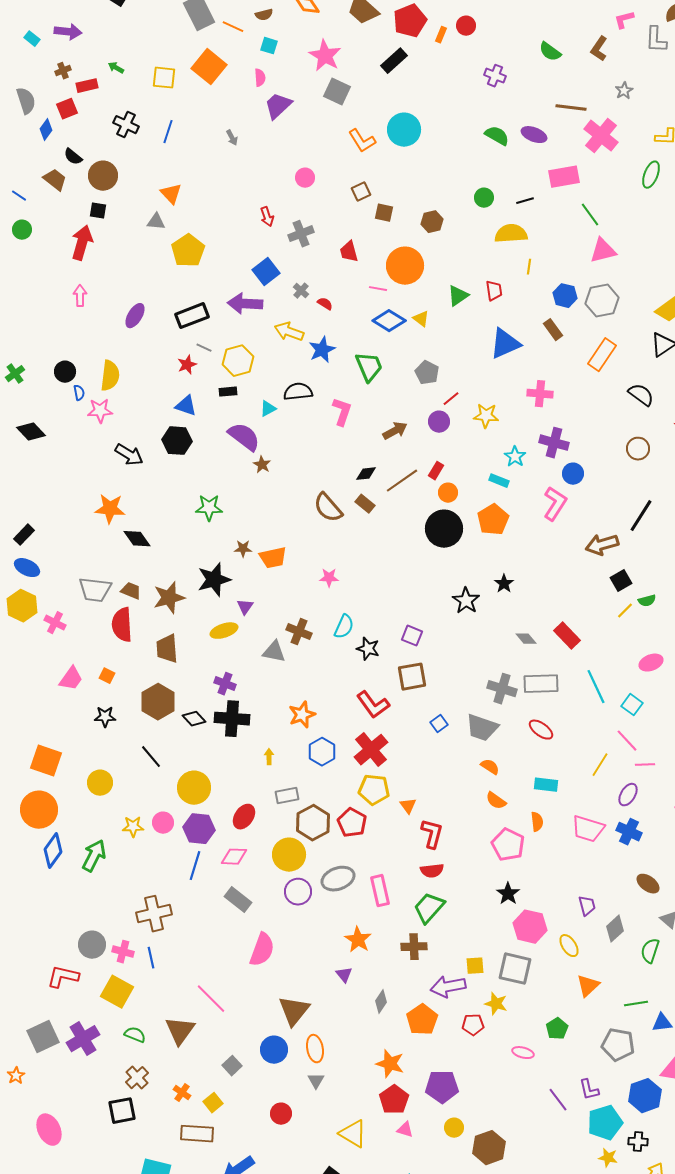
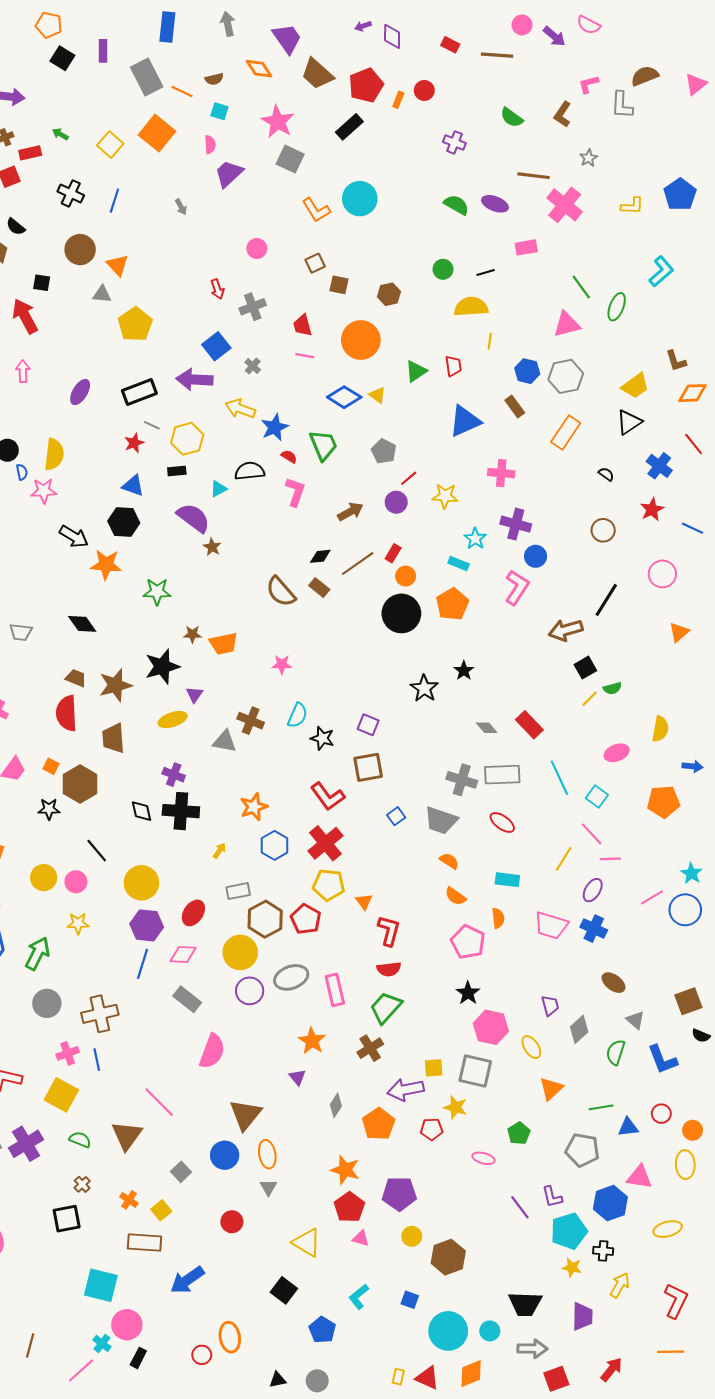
yellow square: (164, 78) -> (110, 145), turned 35
green ellipse: (651, 175) -> (617, 307), moved
brown circle: (103, 176) -> (80, 250), moved
pink rectangle: (564, 177) -> (526, 247), size x0.7
green line: (590, 215) -> (581, 287), moved
red arrow: (82, 243) -> (25, 316), turned -44
pink line: (378, 289) -> (305, 356), moved
red semicircle: (325, 304) -> (289, 456), moved
black semicircle: (641, 395) -> (606, 474), size x0.6
orange star: (110, 509) -> (106, 565), moved
gray trapezoid: (95, 590) -> (21, 632), moved, size x0.7
brown hexagon: (158, 702) -> (80, 784), moved
black diamond: (194, 719) -> (141, 811), turned 30
yellow arrow: (269, 757) -> (219, 851), turned 35
pink circle: (163, 823) -> (76, 882), moved
gray circle: (92, 945) -> (47, 1003), moved
brown cross: (414, 947) -> (370, 1048), turned -30
pink cross: (123, 952) -> (68, 1053), turned -35
brown cross: (137, 1078) -> (82, 1184), size x0.7

